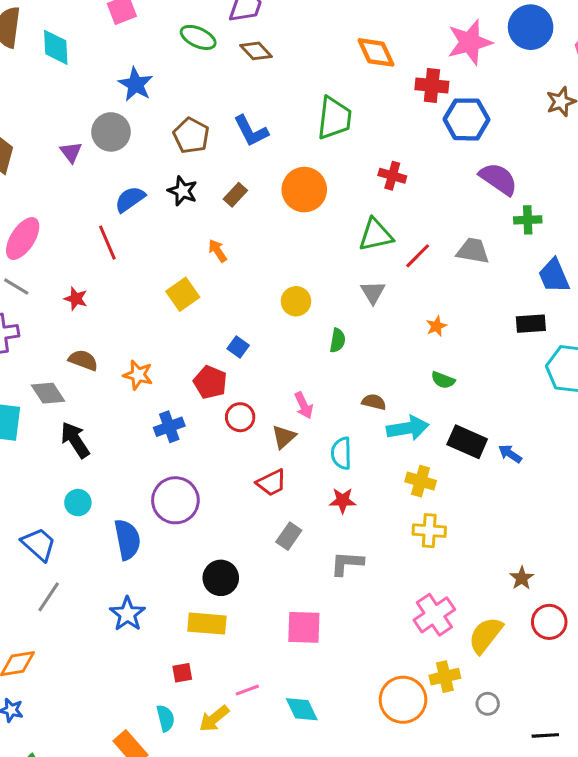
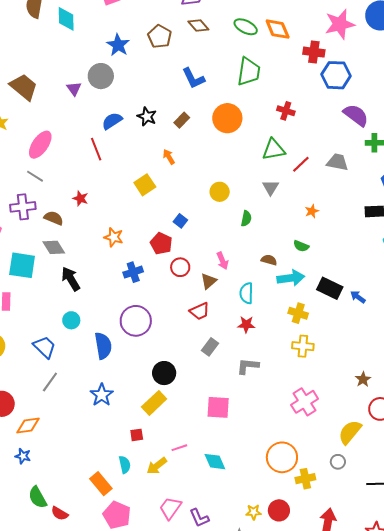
green ellipse: (198, 37) -> (246, 27), moved
brown pentagon: (191, 136) -> (160, 36), moved
red star: (76, 299) -> (80, 198), moved
brown semicircle: (83, 360) -> (54, 218), moved
green semicircle: (443, 380) -> (301, 246), moved
yellow rectangle: (207, 624) -> (154, 403), turned -50
yellow semicircle: (486, 635) -> (350, 432), moved
yellow cross: (445, 677) -> (305, 479), moved

